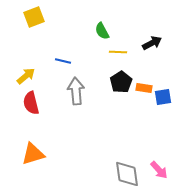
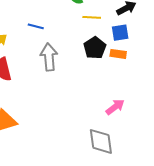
blue square: (163, 97) -> (120, 33), moved
pink arrow: (159, 170) -> (115, 107), moved, turned -84

